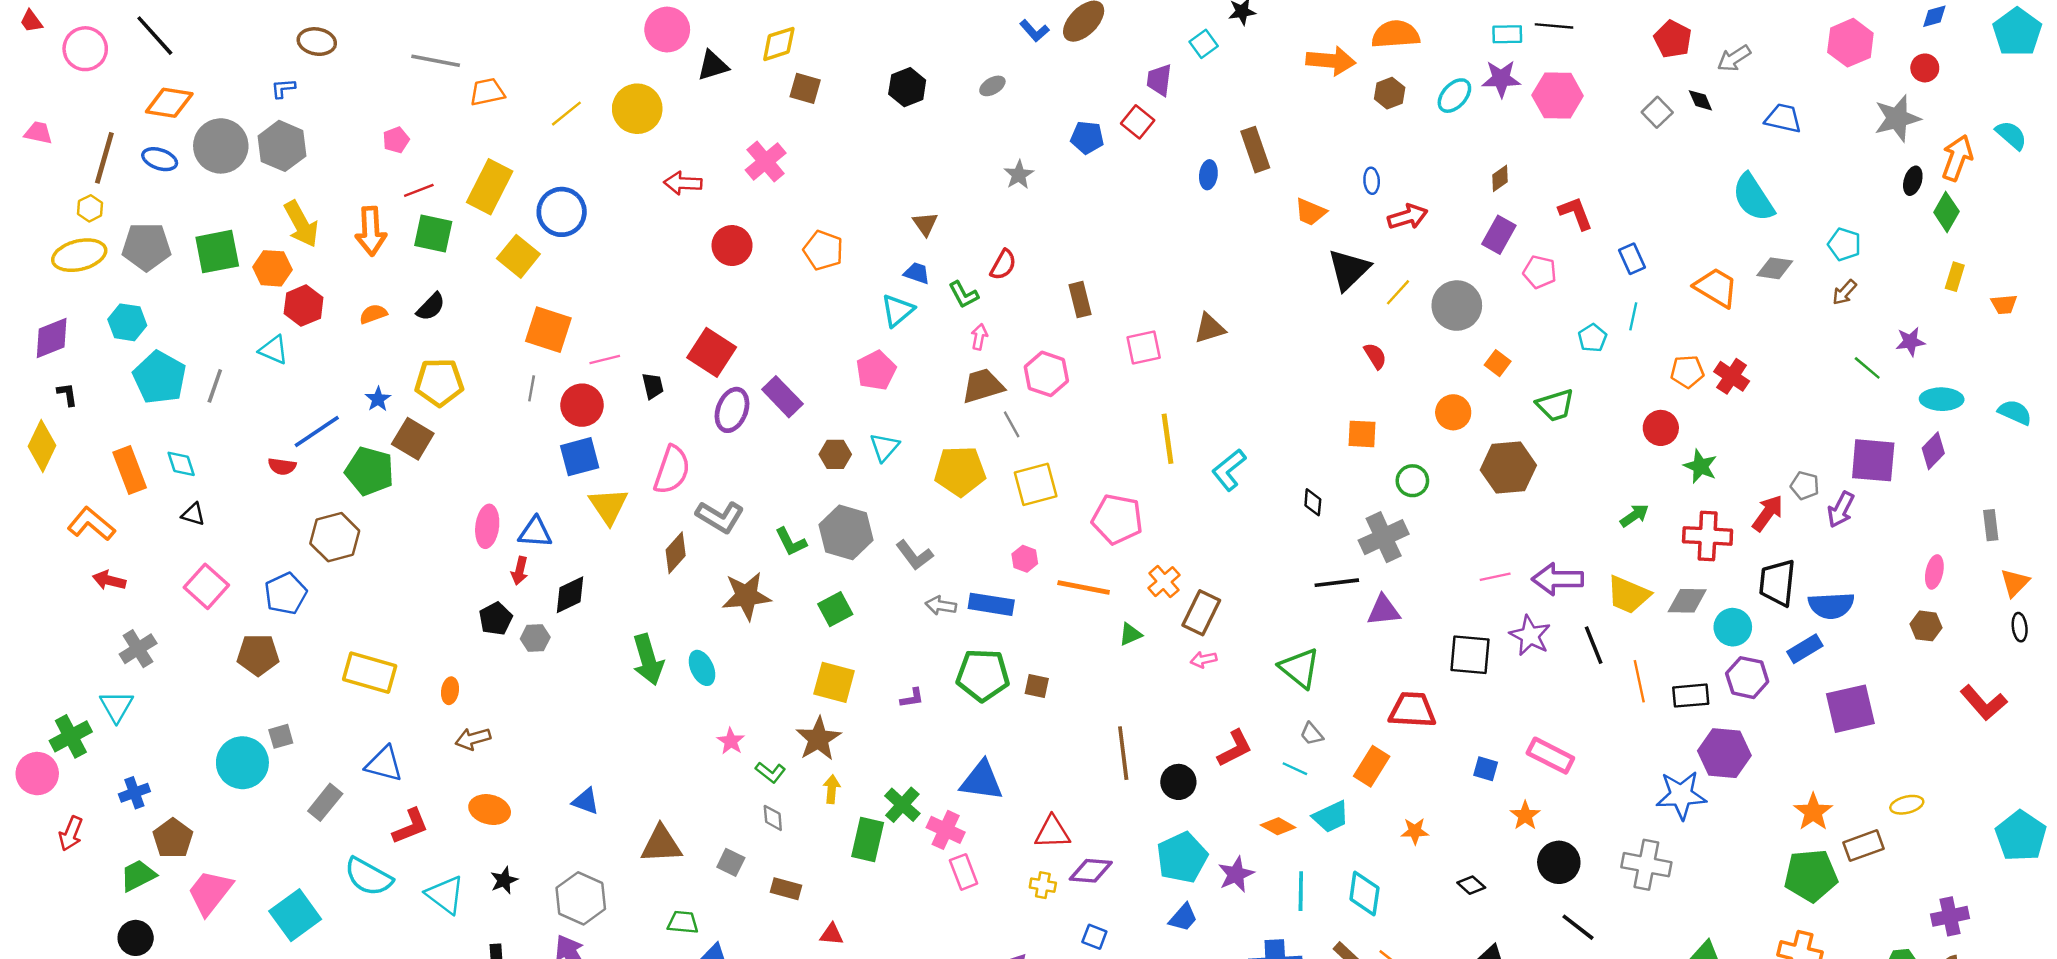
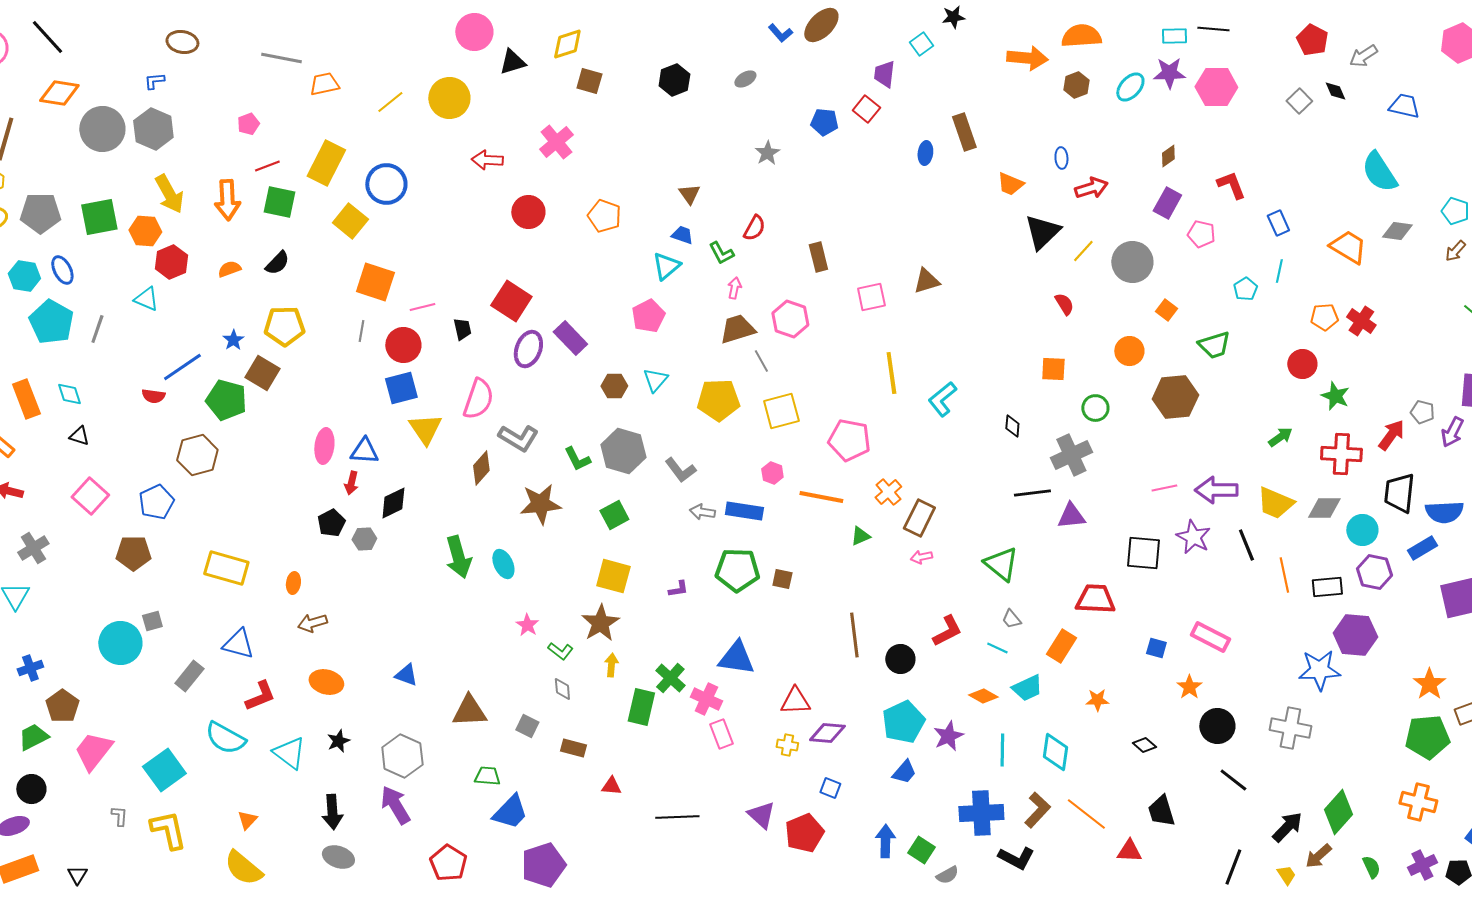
blue ellipse: (160, 159) -> (62, 270), moved, turned 44

